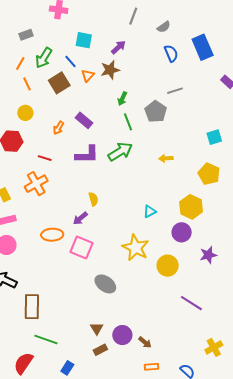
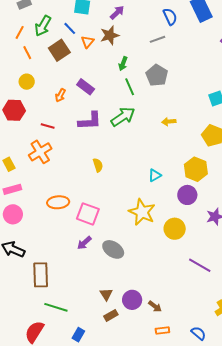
gray line: (175, 91) -> (158, 39), moved
purple arrow: (80, 218) -> (84, 243), moved

